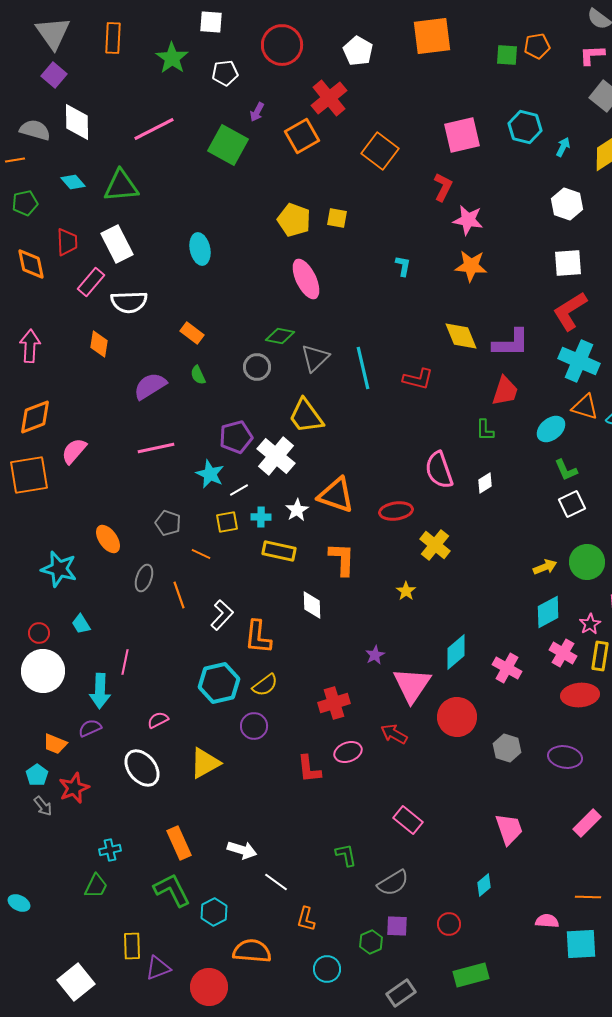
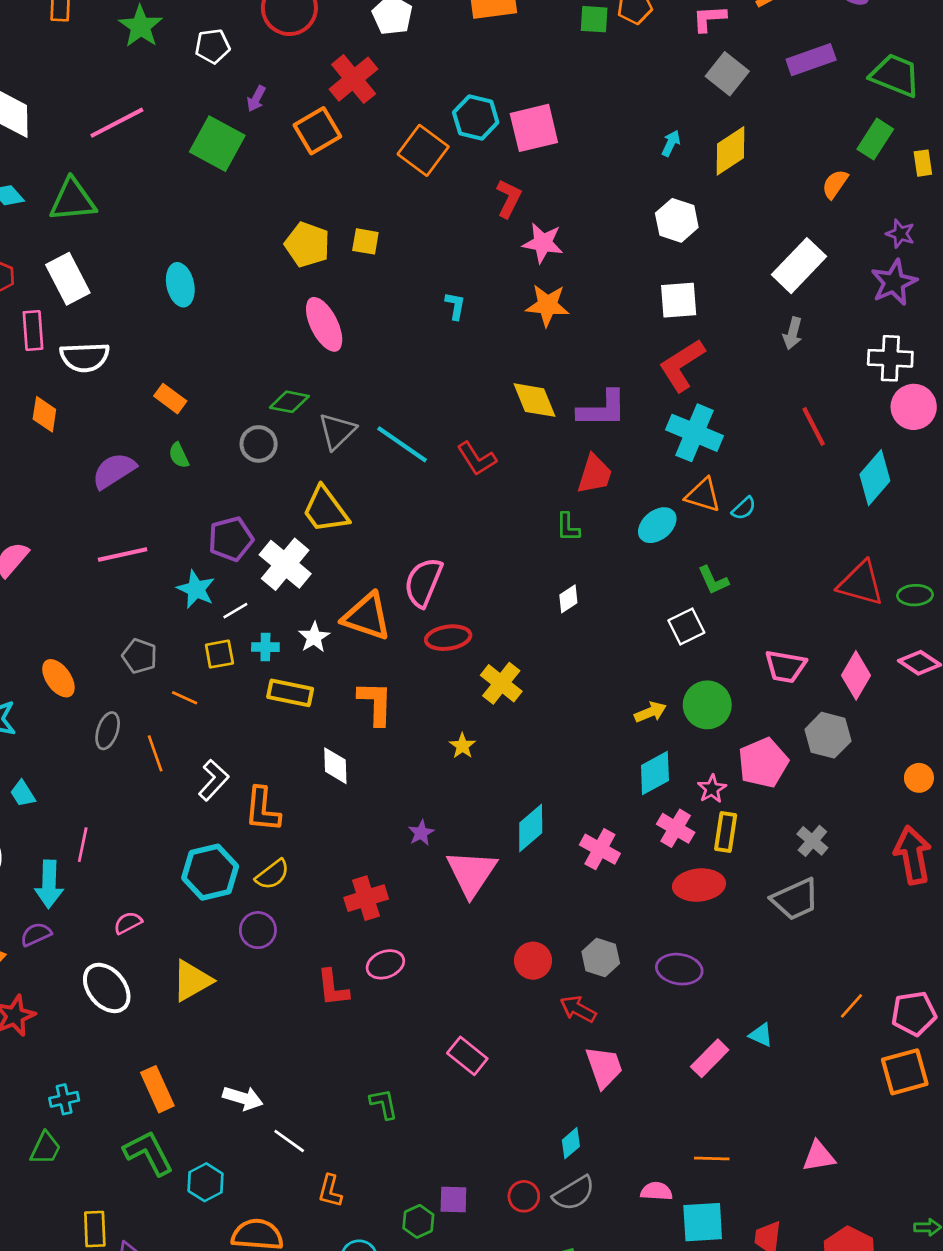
cyan hexagon: (525, 127) -> (476, 117), moved
pink rectangle: (91, 282) -> (33, 330), turned -44
cyan line: (363, 368) -> (402, 444), turned -42
red L-shape: (418, 379) -> (477, 459), turned 44
pink semicircle: (439, 470) -> (423, 582), moved, turned 42
green L-shape: (566, 470) -> (713, 580), moved
red circle: (457, 717) -> (533, 961), moved, size x0.7
red arrow: (394, 734) -> (578, 1009), moved
gray semicircle: (393, 883) -> (574, 1193), moved

